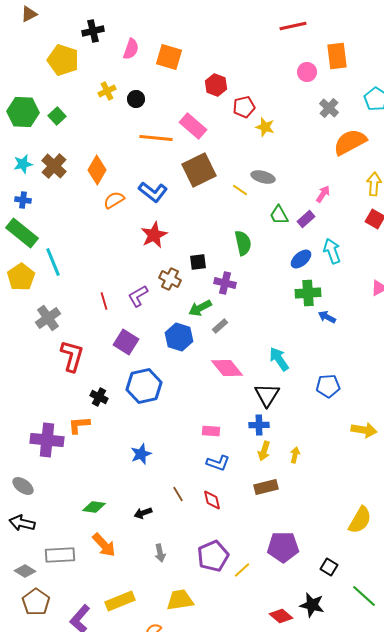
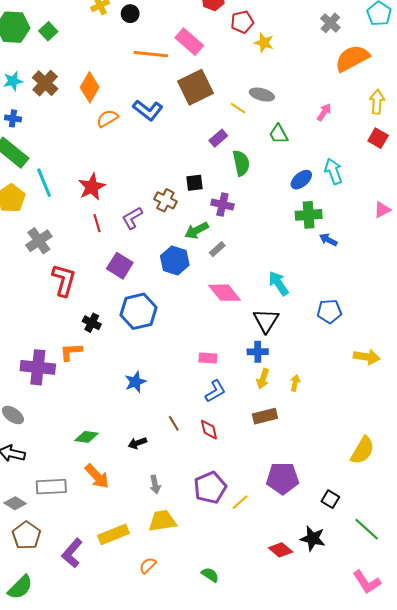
purple rectangle: (306, 219) -> (218, 138), moved
red star: (154, 235) -> (92, 187), moved
blue L-shape: (218, 463) -> (215, 391), turned -50
yellow trapezoid: (180, 600) -> (162, 521), moved

